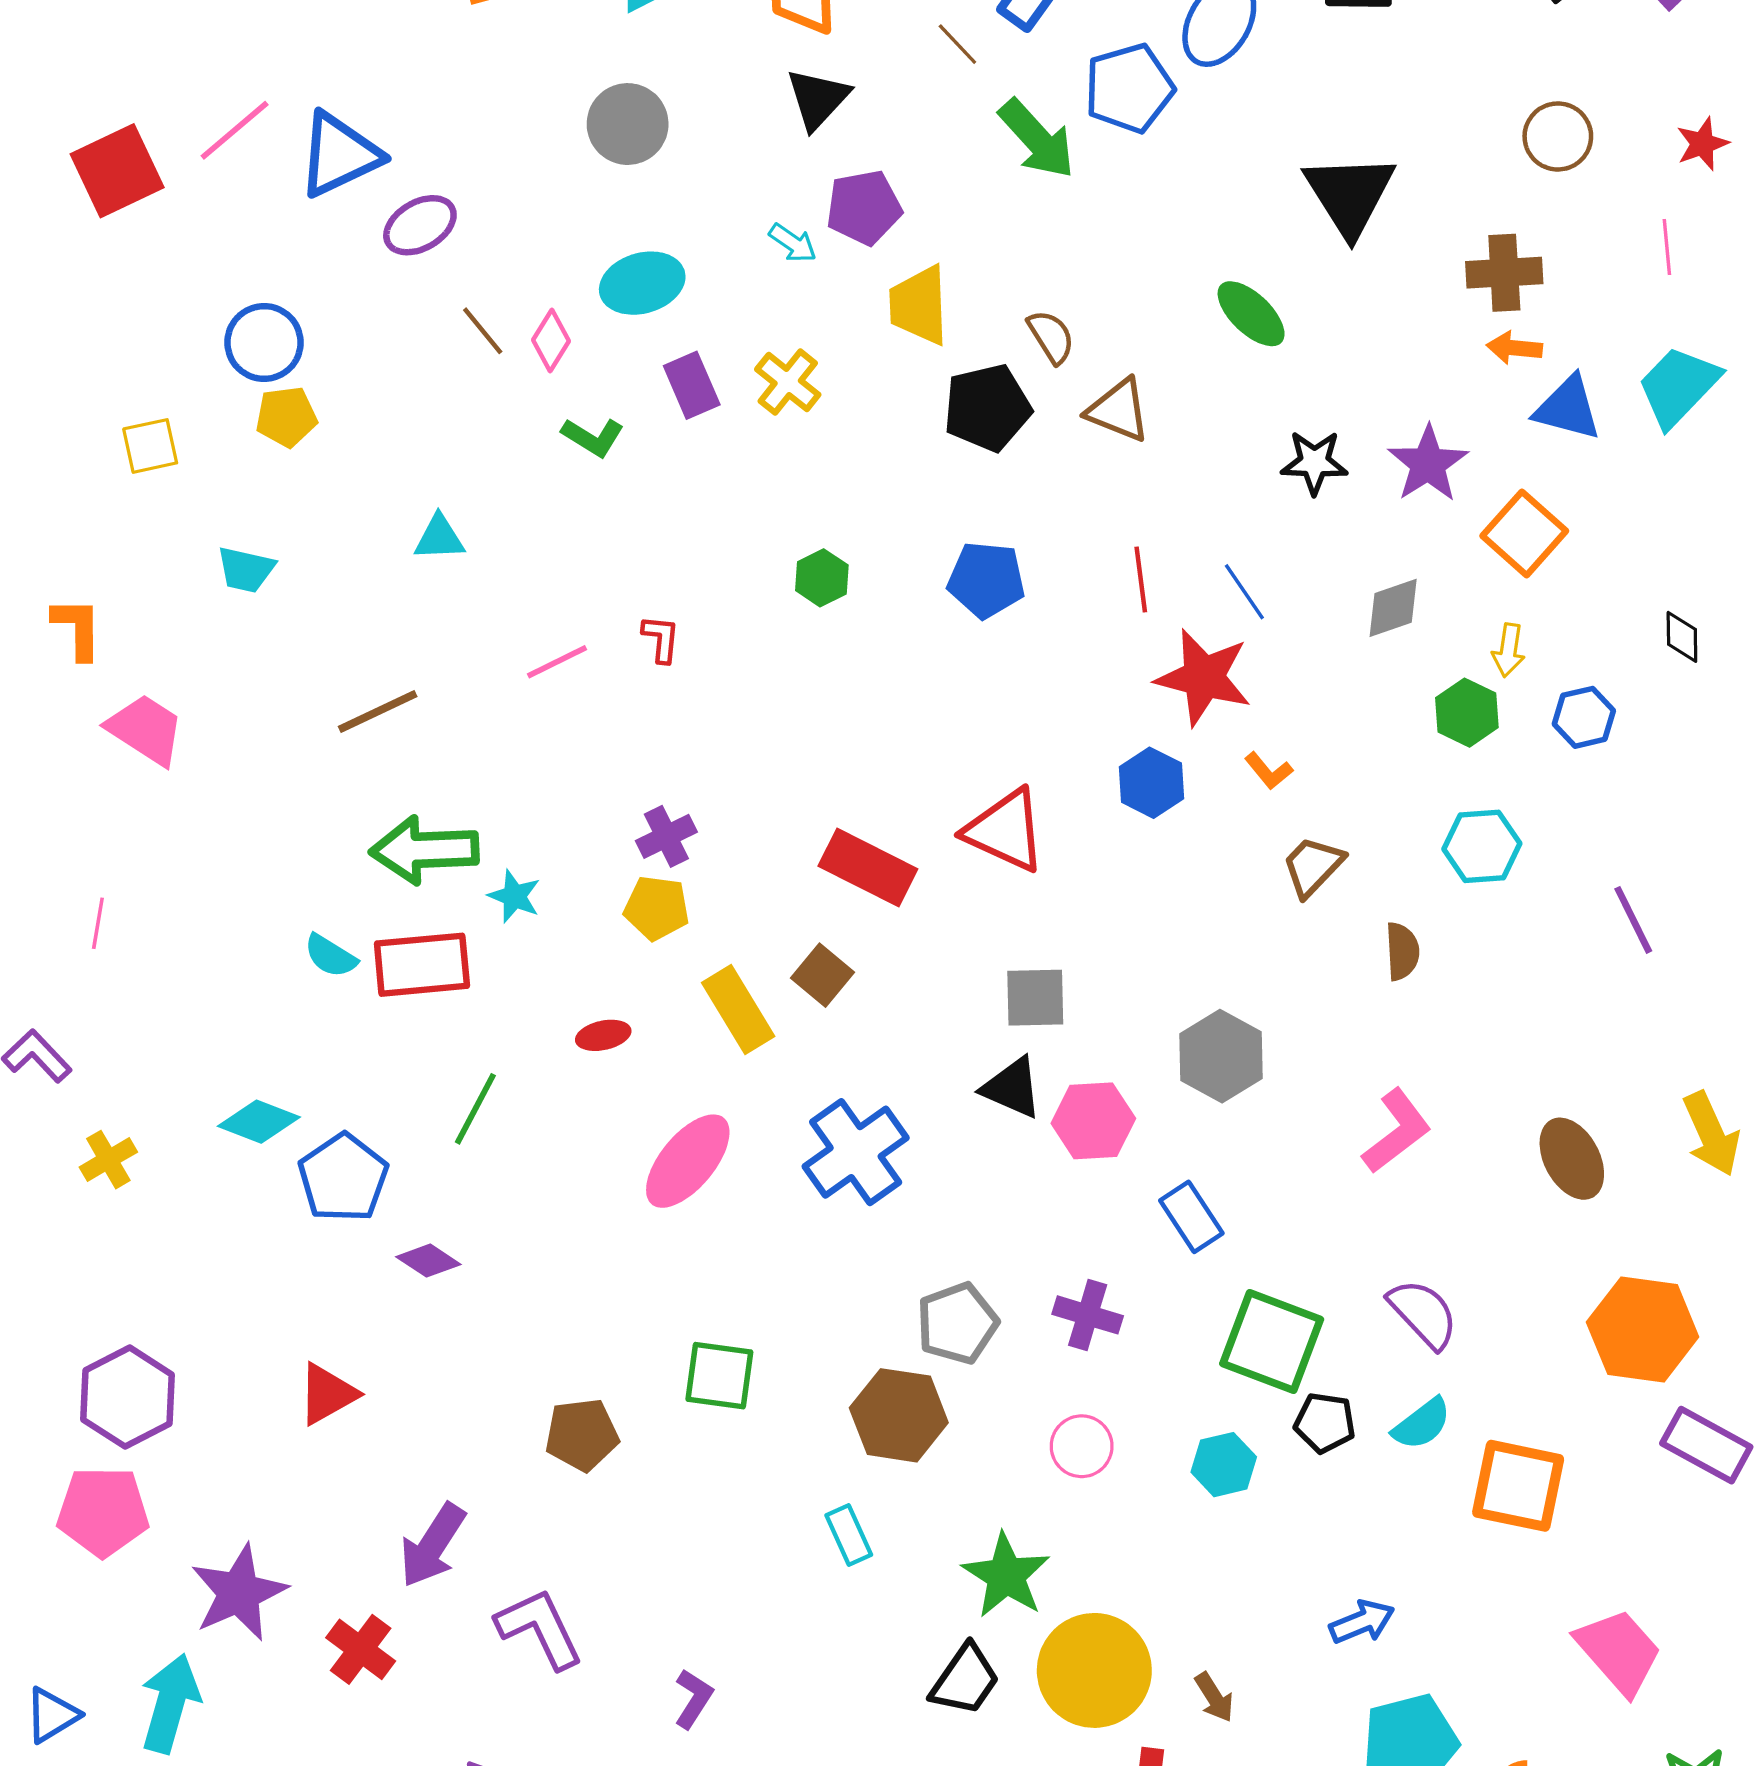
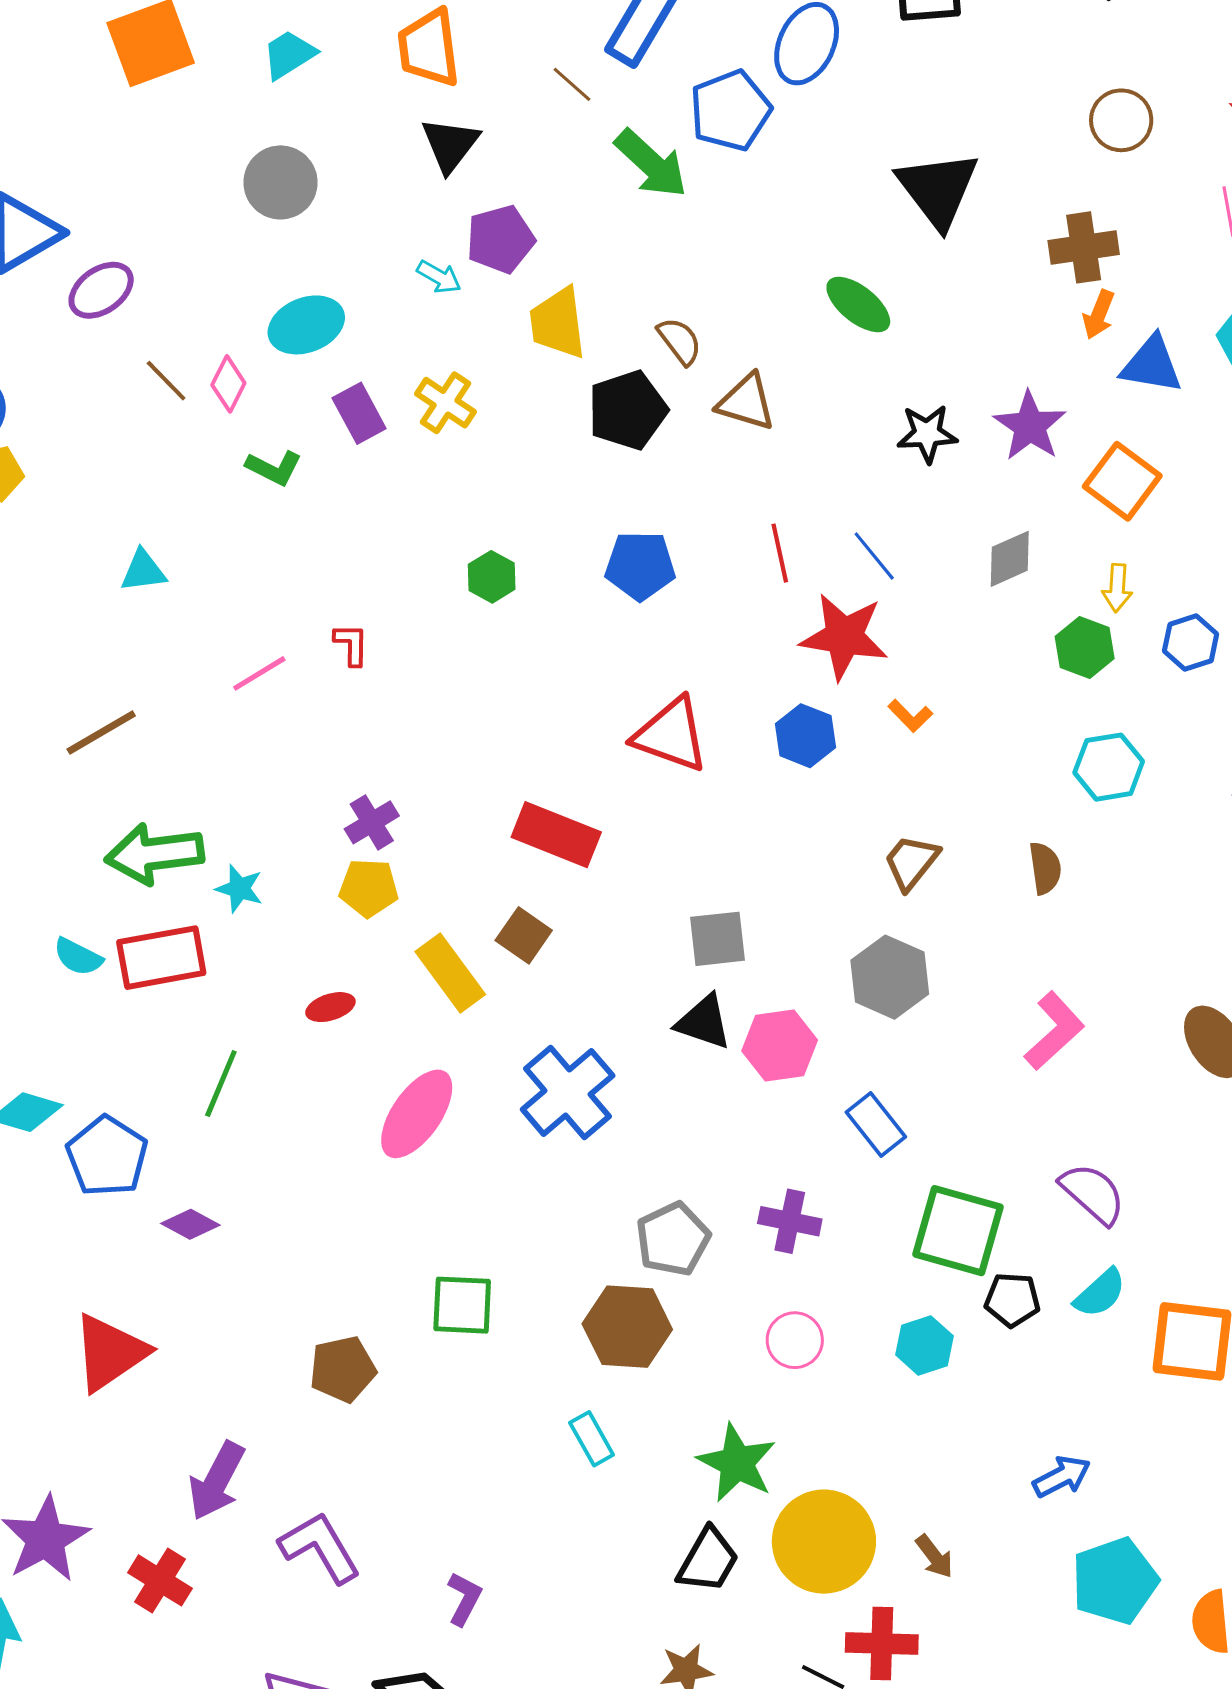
orange arrow: (1514, 348) -> (1099, 315), turned -69
red triangle: (1005, 831) -> (671, 735), moved
brown trapezoid: (1313, 866) -> (911, 862), moved
red triangle: (327, 1394) -> (110, 1353), size x1.4

